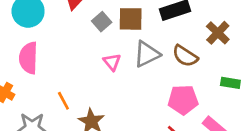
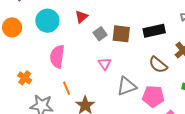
gray triangle: (147, 54) -> (127, 86), moved
pink semicircle: (29, 58) -> (57, 57), moved

